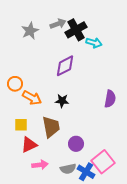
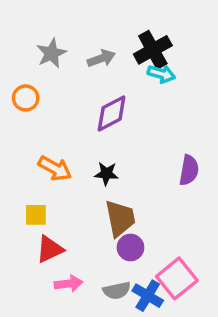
gray arrow: (58, 24) -> (101, 58), moved
black cross: (76, 30) -> (153, 50), moved
orange circle: (15, 84) -> (26, 98), moved
brown trapezoid: (51, 127) -> (120, 218), moved

